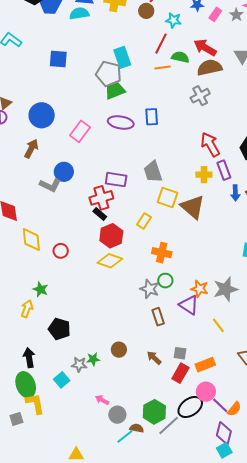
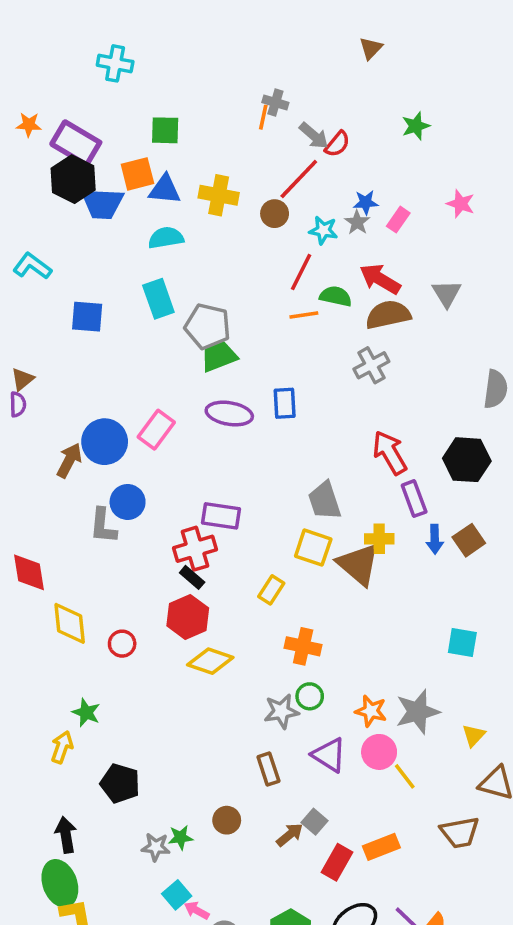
cyan semicircle: (79, 13) -> (166, 238), moved
gray star: (236, 15) -> (357, 222), moved
cyan rectangle: (122, 57) -> (158, 299), moved
blue square: (58, 59) -> (87, 317), moved
blue circle: (42, 115) -> (105, 442), moved
gray trapezoid: (153, 172) -> (325, 501), moved
yellow cross: (204, 175) -> (379, 539), moved
gray L-shape: (50, 185) -> (103, 526), turned 70
red hexagon: (111, 236) -> (188, 617), moved
gray star: (150, 289) -> (281, 711), turned -30
purple triangle: (189, 305) -> (329, 755), moved
brown rectangle: (158, 317) -> (268, 769), moved
gray square: (180, 353) -> (314, 822), moved, turned 32
brown arrow: (154, 358) -> (290, 835), turned 98
cyan square: (62, 380) -> (177, 895), moved
pink circle: (206, 392) -> (379, 752), moved

